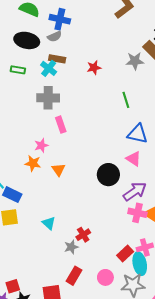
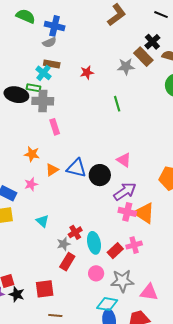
black ellipse: (27, 40) -> (16, 95), moved
green rectangle: (18, 70) -> (33, 88), moved
blue triangle: (138, 134) -> (76, 168), moved
pink star: (41, 145) -> (31, 184), moved
orange star: (33, 163) -> (32, 154), moved
orange triangle: (58, 170) -> (52, 170), turned 32
cyan ellipse: (140, 264) -> (94, 243), moved
red rectangle: (74, 276) -> (67, 262), moved

